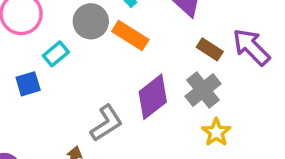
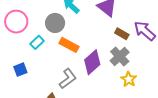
orange rectangle: (130, 36) -> (69, 45), moved
blue square: (28, 84) -> (20, 70), moved

